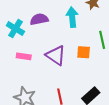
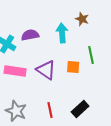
pink rectangle: (24, 56) -> (15, 71), size x1.5

